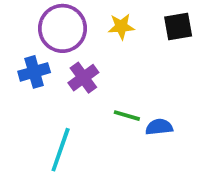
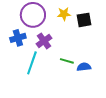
black square: (178, 27) -> (84, 20), moved
cyan line: (61, 150) -> (32, 63), moved

